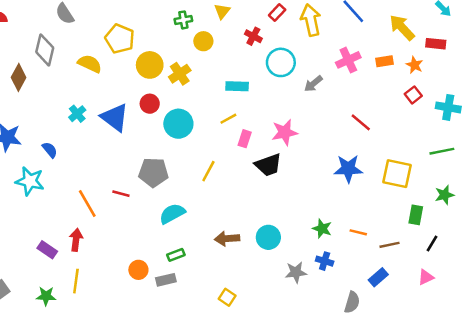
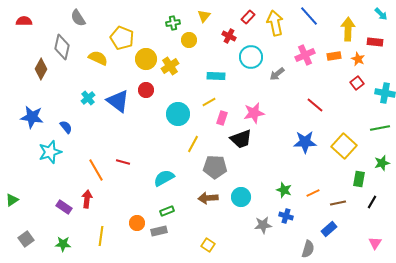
yellow arrow: (402, 27) -> (348, 29), turned 45
cyan circle: (178, 124) -> (178, 114), moved
gray pentagon: (153, 172) -> (215, 167), moved
yellow square: (397, 174) -> (344, 146), turned 30
cyan star: (30, 181) -> (50, 152), turned -30
orange line: (358, 232) -> (313, 193), turned -40
pink triangle: (426, 277) -> (375, 243), moved, turned -32
yellow line: (76, 281) -> (101, 236), moved

